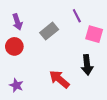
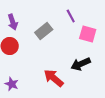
black arrow: (87, 65) -> (81, 64), turned 72

